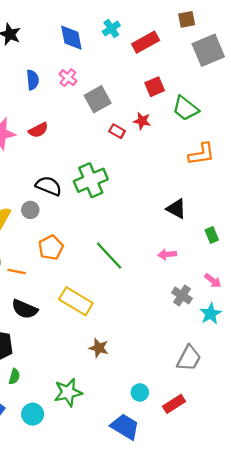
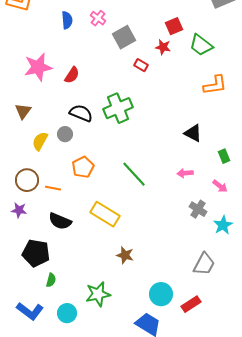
red star: (142, 121) -> (163, 47), moved
red semicircle: (38, 130) -> (72, 75), moved, turned -30
pink arrow: (213, 281) -> (220, 186), moved
cyan circle: (140, 392) -> (161, 294), size x1.5

